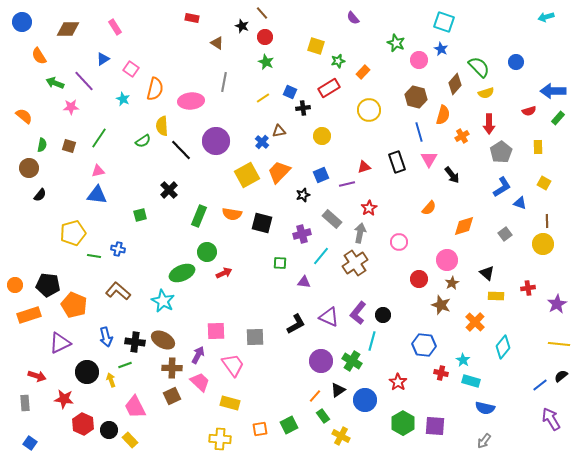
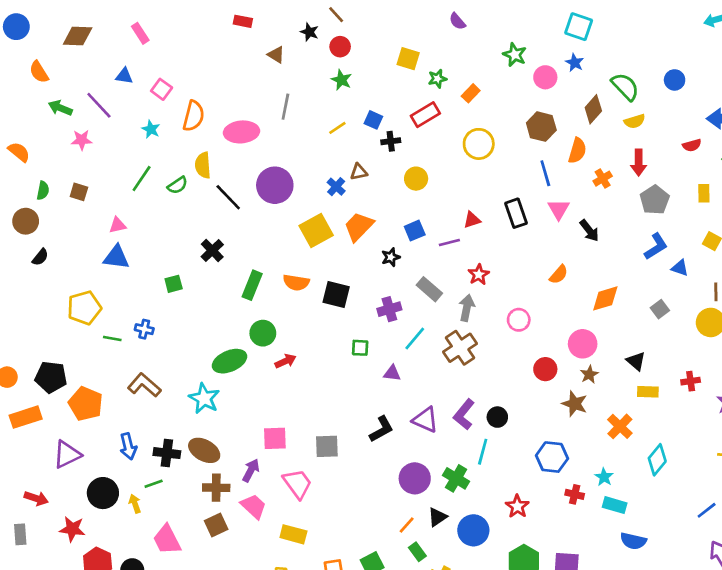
blue triangle: (103, 59) -> (124, 76), turned 40
green line: (99, 138) -> (142, 179), moved

